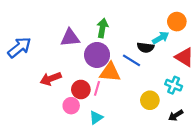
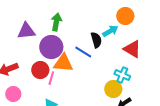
black semicircle: (146, 47) -> (96, 40), turned -112
red circle: (81, 89) -> (40, 70), moved
yellow circle: (150, 100) -> (113, 89), moved
pink circle: (71, 106) -> (13, 94), moved

